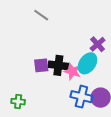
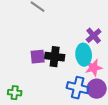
cyan ellipse: (87, 63) -> (84, 55), turned -40
pink star: (72, 71) -> (94, 68), moved, turned -30

